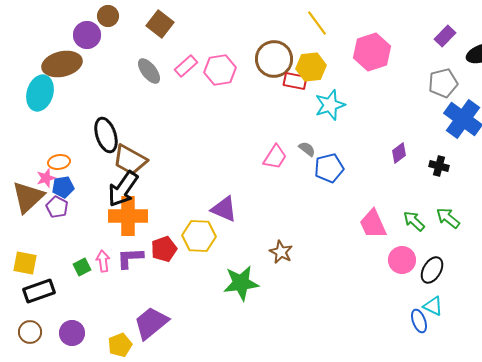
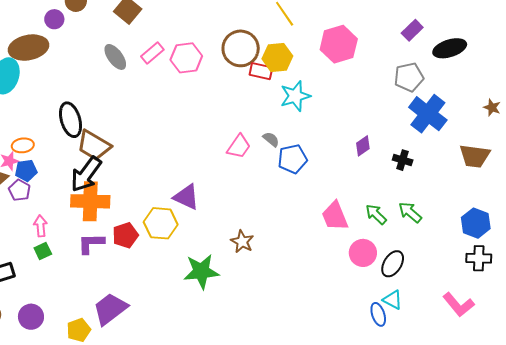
purple circle: (87, 35) -> (54, 19), size x0.7
pink arrow: (103, 261) -> (41, 226), moved

